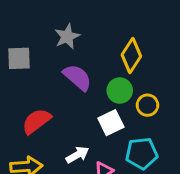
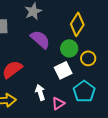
cyan pentagon: (142, 153) -> (84, 91), turned -30
white arrow: (77, 155) -> (40, 92), turned -77

